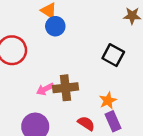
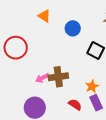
blue circle: (55, 26) -> (73, 28), moved

